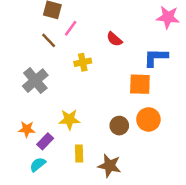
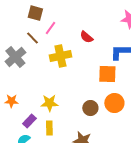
yellow cross: (83, 62) -> (60, 56), size x1.5
gray cross: (35, 81) -> (15, 57), moved
orange star: (27, 129) -> (11, 101), moved
yellow rectangle: (79, 154) -> (49, 128), moved

